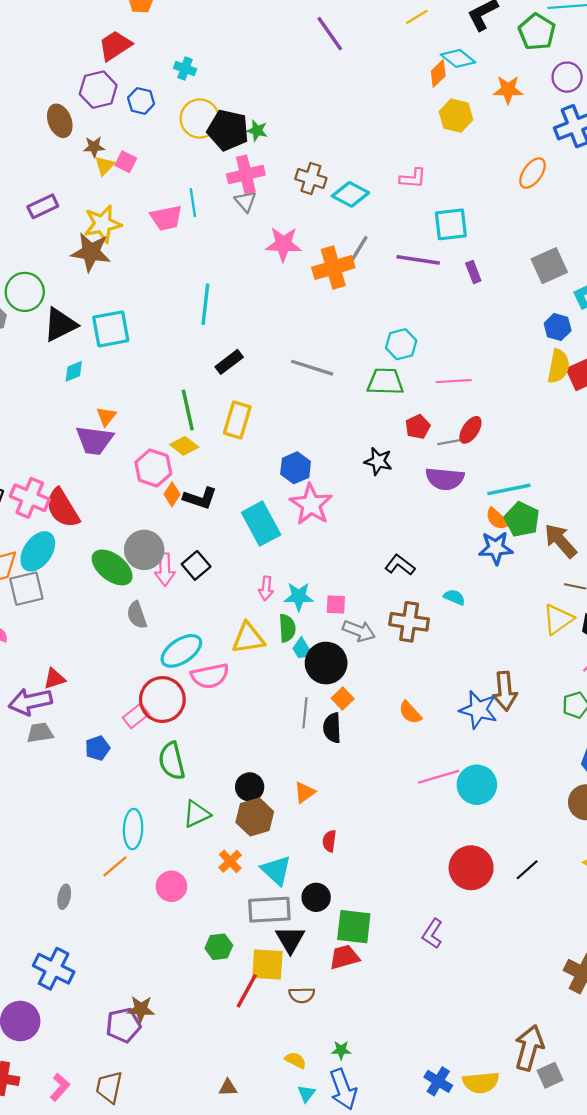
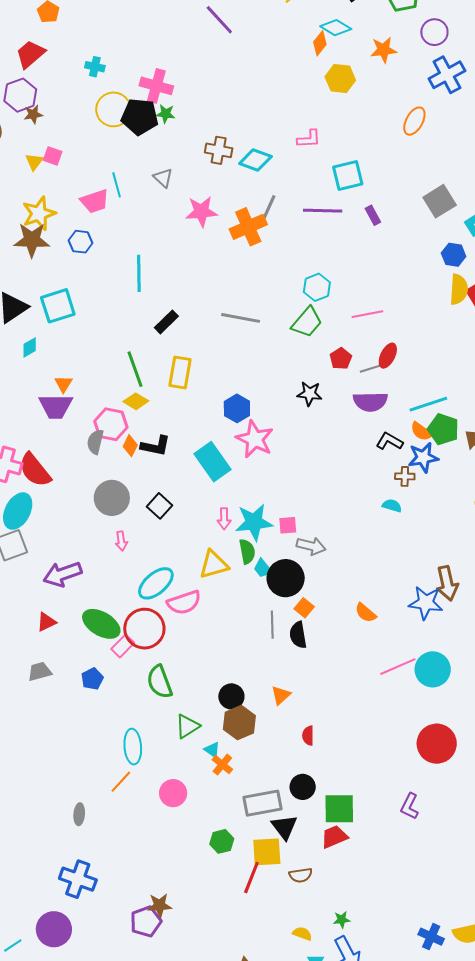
blue hexagon: (141, 101) -> (81, 242), moved
brown star: (94, 147) -> (33, 114), moved
pink cross: (246, 174) -> (156, 86), moved, turned 36
green trapezoid: (385, 382) -> (307, 322), turned 136
black L-shape: (400, 565) -> (389, 441), moved
green ellipse: (112, 567) -> (101, 624), moved
pink arrow: (165, 570) -> (121, 541), moved, size x0.7
cyan star: (299, 596) -> (254, 522), size x1.4
gray semicircle: (137, 615) -> (95, 442), moved, turned 40
brown cross: (409, 622) -> (405, 476), moved, size x0.6
purple arrow: (30, 702) -> (62, 574), moved
cyan triangle: (276, 870) -> (212, 750), moved, size x0.6

